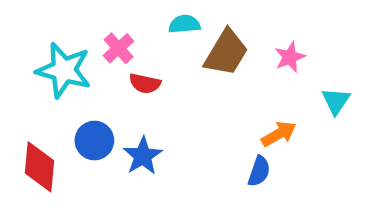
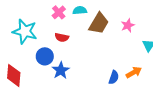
pink cross: (119, 48) -> (59, 12), moved
orange arrow: (279, 134) -> (134, 72), moved
blue circle: (94, 140) -> (45, 56), moved

